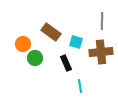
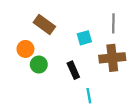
brown rectangle: (51, 32) -> (44, 24), moved
cyan square: (76, 42) -> (84, 38), moved, turned -32

